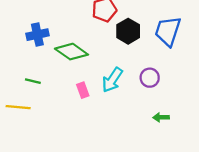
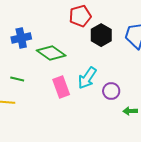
purple circle: (150, 78) -> (111, 91), moved
pink rectangle: (83, 90) -> (61, 87), size x1.5

